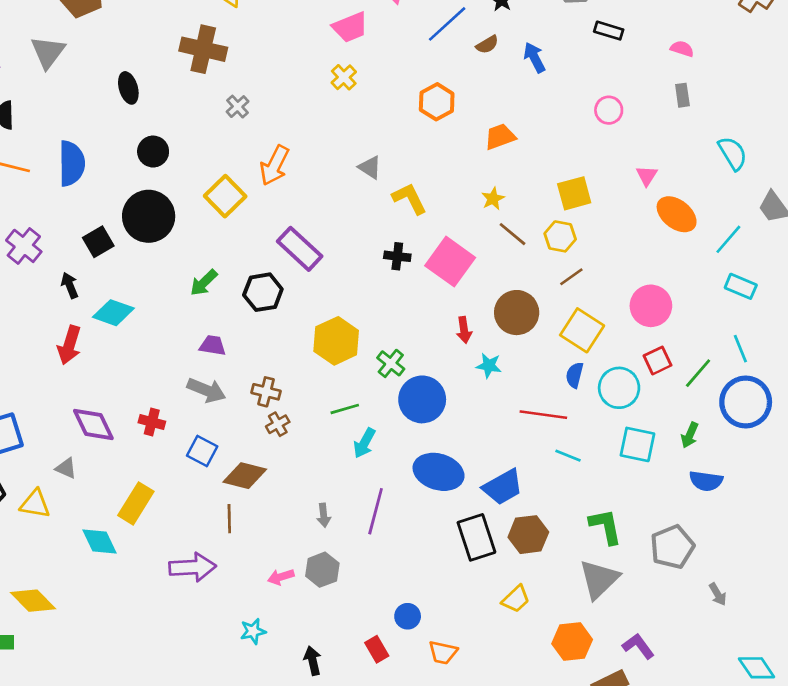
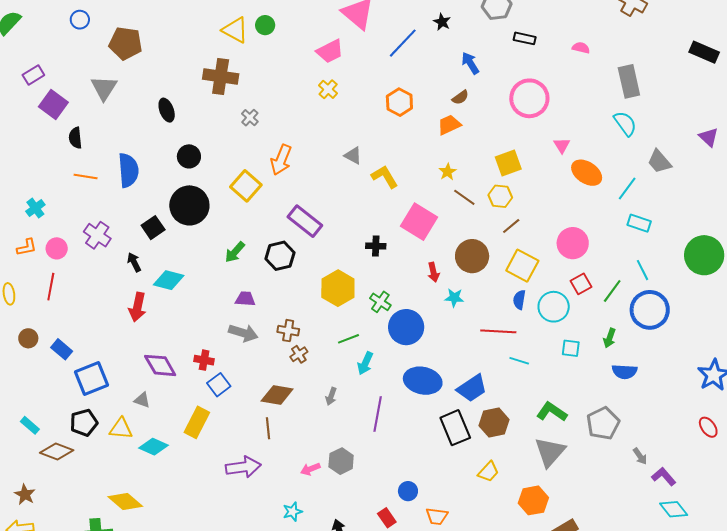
brown semicircle: (487, 44) -> (460, 97), moved
gray rectangle: (682, 95) -> (629, 81), moved, size x1.8
pink circle: (609, 110) -> (529, 98), size x1.8
black cross: (397, 256) -> (376, 246), moved
cyan square: (637, 444) -> (571, 348), size x0.7
blue square: (202, 451) -> (219, 385), moved, turned 30
gray arrow: (324, 515) -> (331, 396), moved, turned 30
green L-shape: (606, 526) -> (552, 412), turned -40
cyan diamond: (100, 541) -> (154, 447), moved, turned -36
purple L-shape: (638, 646) -> (664, 477), moved

